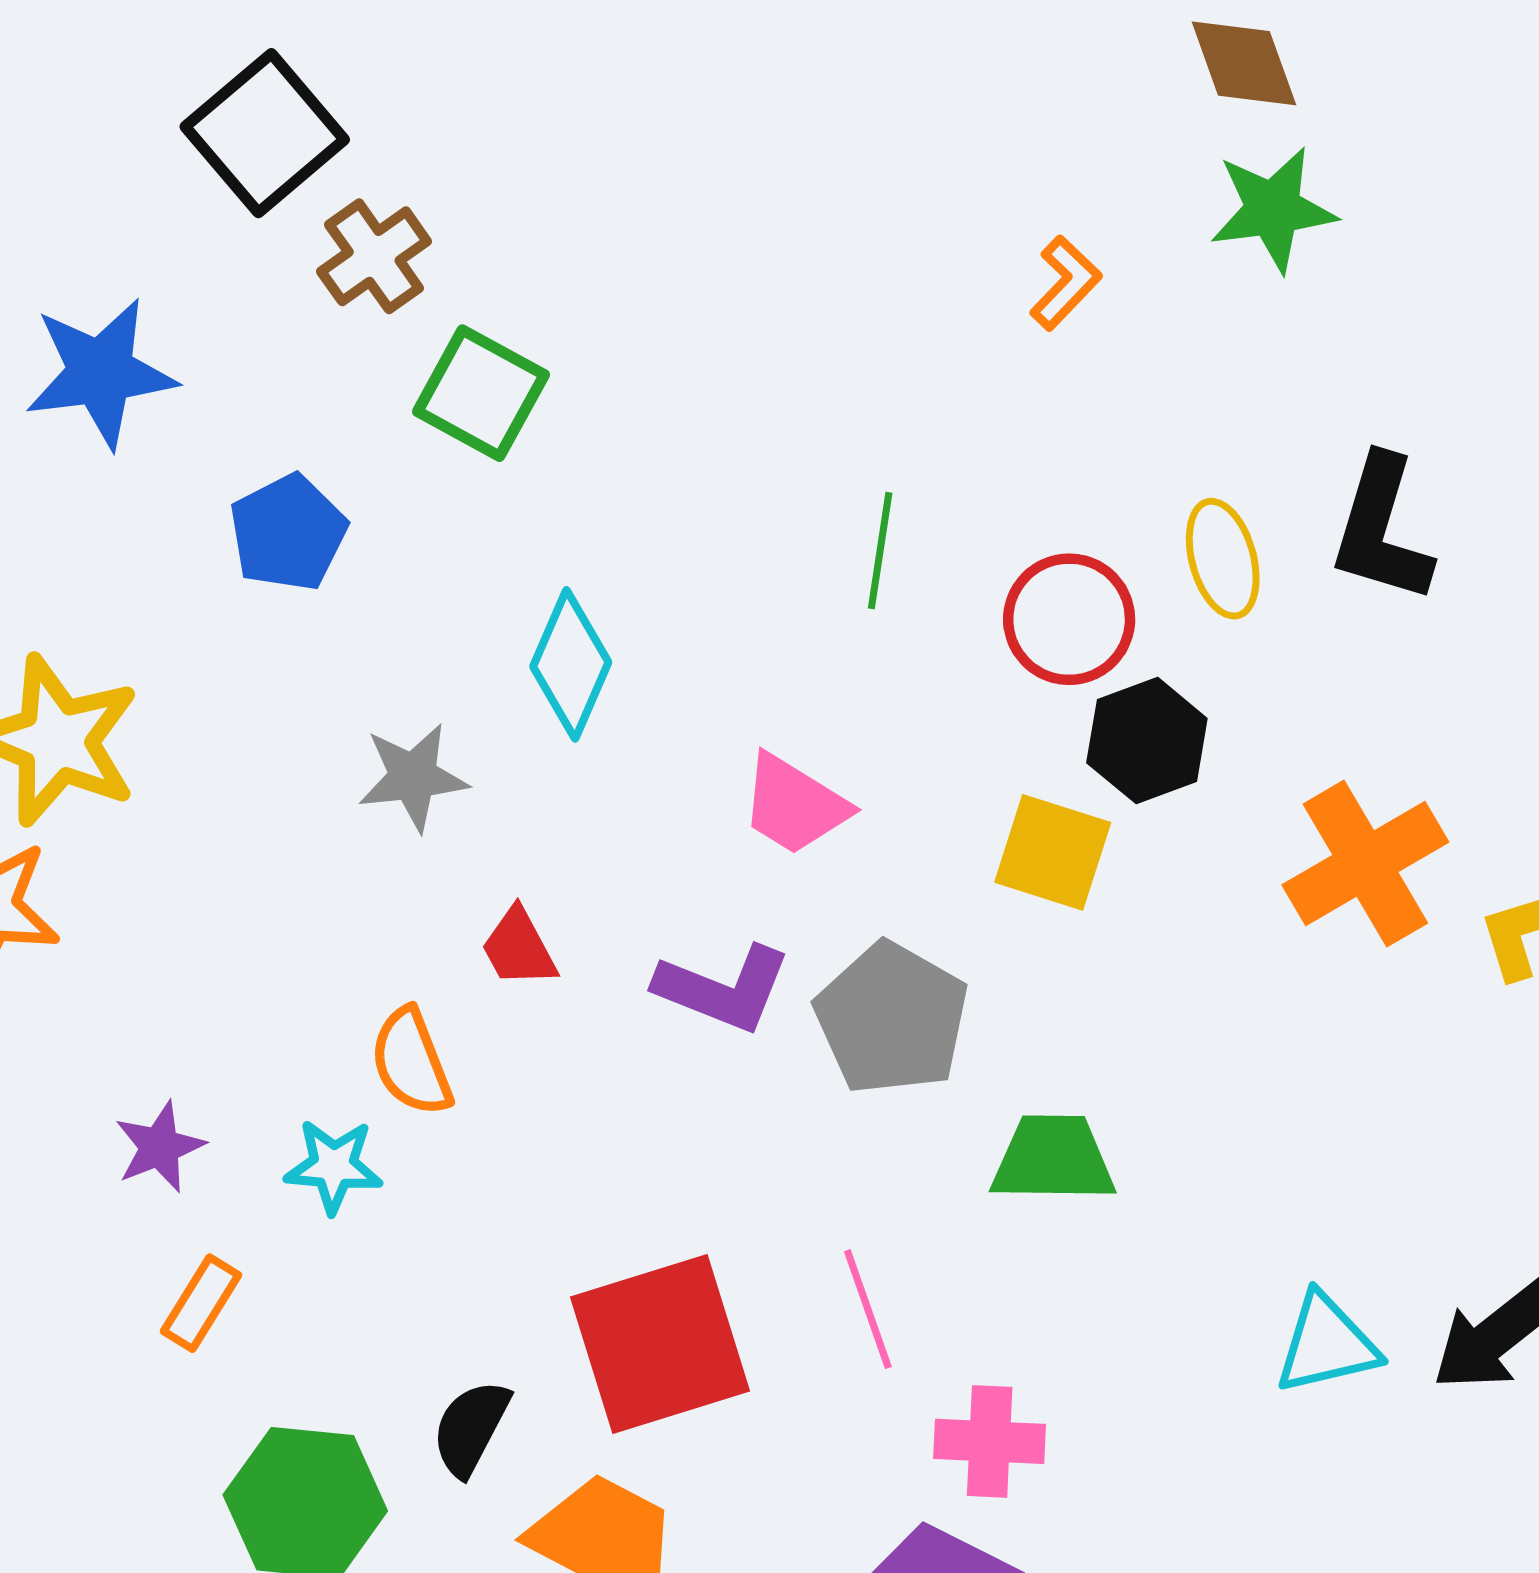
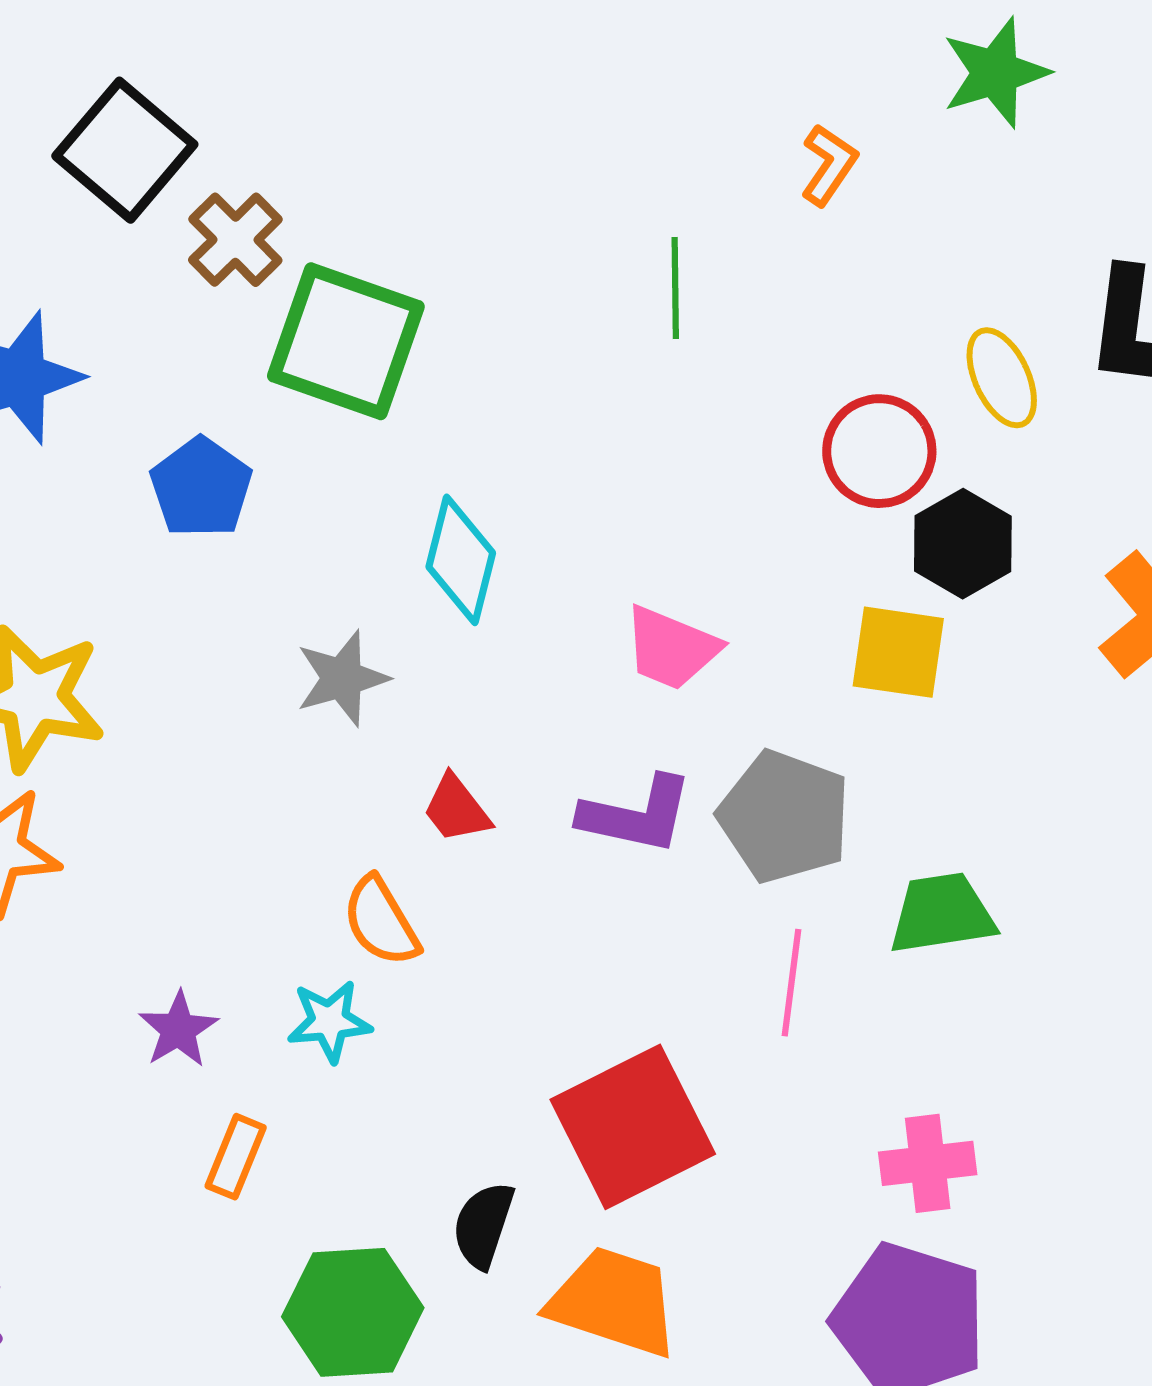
green square: (481, 393) -> (346, 341), size x1.4
green line: (880, 551) -> (675, 288), moved
pink line: (868, 1309) -> (792, 983), moved, turned 36

